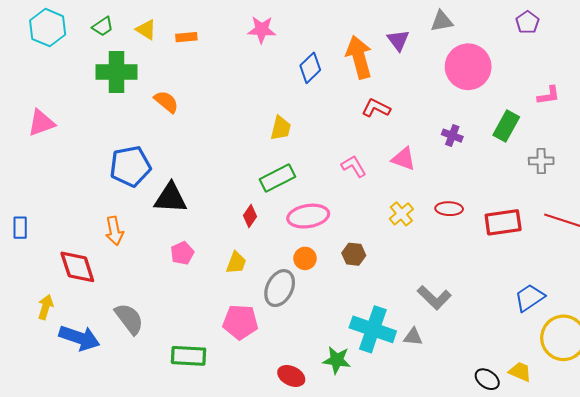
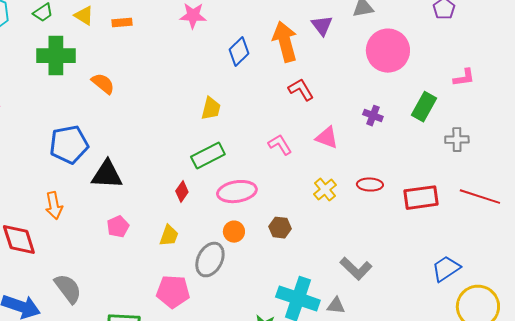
red L-shape: (376, 108) -> (301, 90), turned 32

